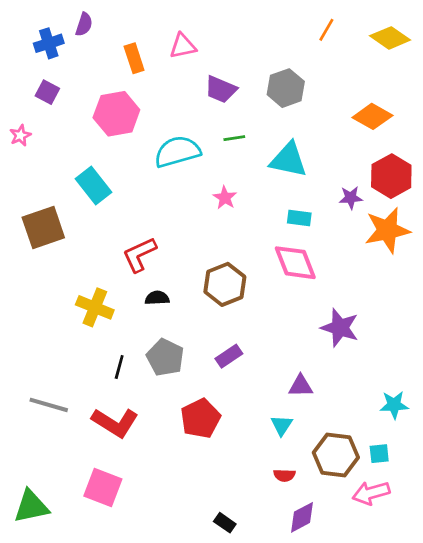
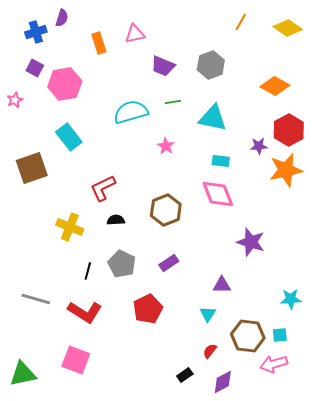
pink hexagon: (116, 114) -> (65, 84), moved
red semicircle: (284, 475) -> (210, 351), turned 126
black rectangle: (225, 523) -> (185, 375), moved, turned -70

